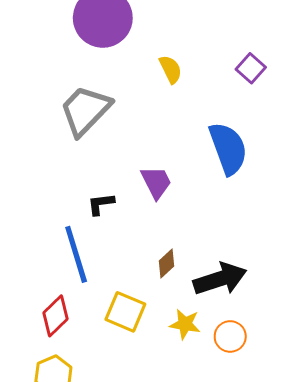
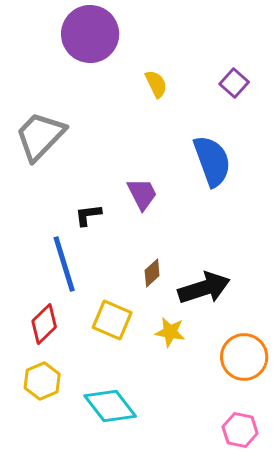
gray trapezoid: (85, 110) -> (40, 136), moved
orange circle: (230, 336) -> (244, 357), moved, size x1.5

